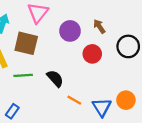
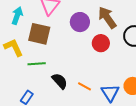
brown arrow: (99, 26) -> (107, 17), size x1.6
black semicircle: (55, 78) -> (60, 81), moved

